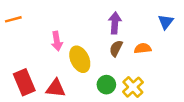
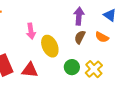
blue triangle: (166, 22) -> (110, 15), moved, turned -32
orange semicircle: (143, 48) -> (102, 37), turned -144

